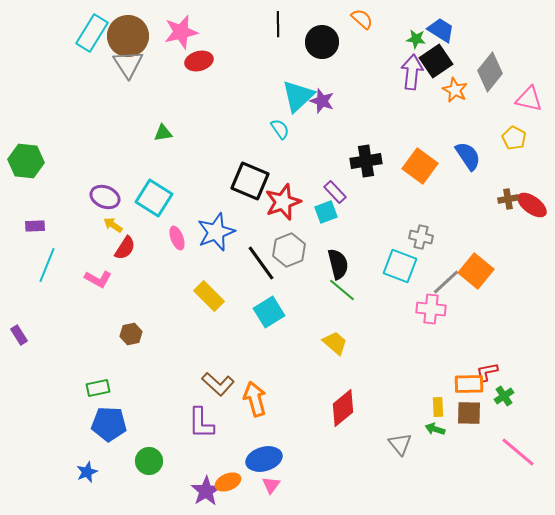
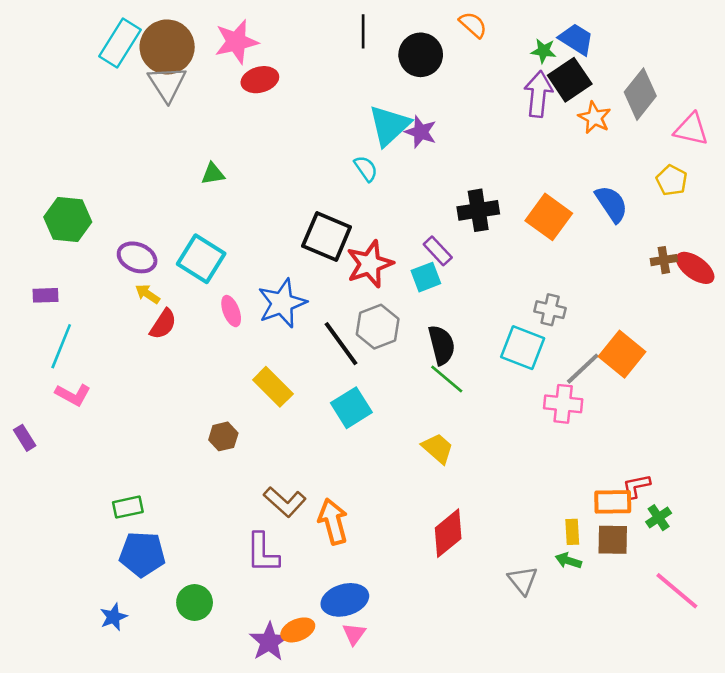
green hexagon: (26, 161) -> (68, 220), moved
pink L-shape: (98, 279) -> (73, 395), moved
brown hexagon: (131, 334) -> (223, 436), moved

